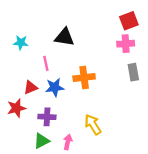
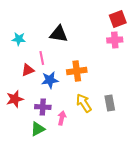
gray rectangle: (133, 72) -> (110, 103), moved
red triangle: (31, 87) -> (28, 70), moved
yellow arrow: (93, 125) -> (84, 103), moved
pink arrow: (68, 142) -> (62, 118), moved

